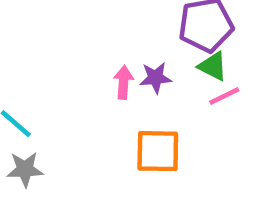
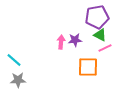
orange square: (158, 151) -> (88, 67), moved

